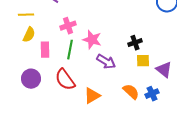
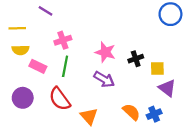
yellow semicircle: (29, 35) -> (21, 50), turned 63
pink star: (92, 40) -> (105, 52), moved
pink rectangle: (45, 50) -> (38, 66), turned -63
yellow square: (143, 61) -> (157, 68), moved
orange triangle: (92, 96) -> (89, 116), turned -42

